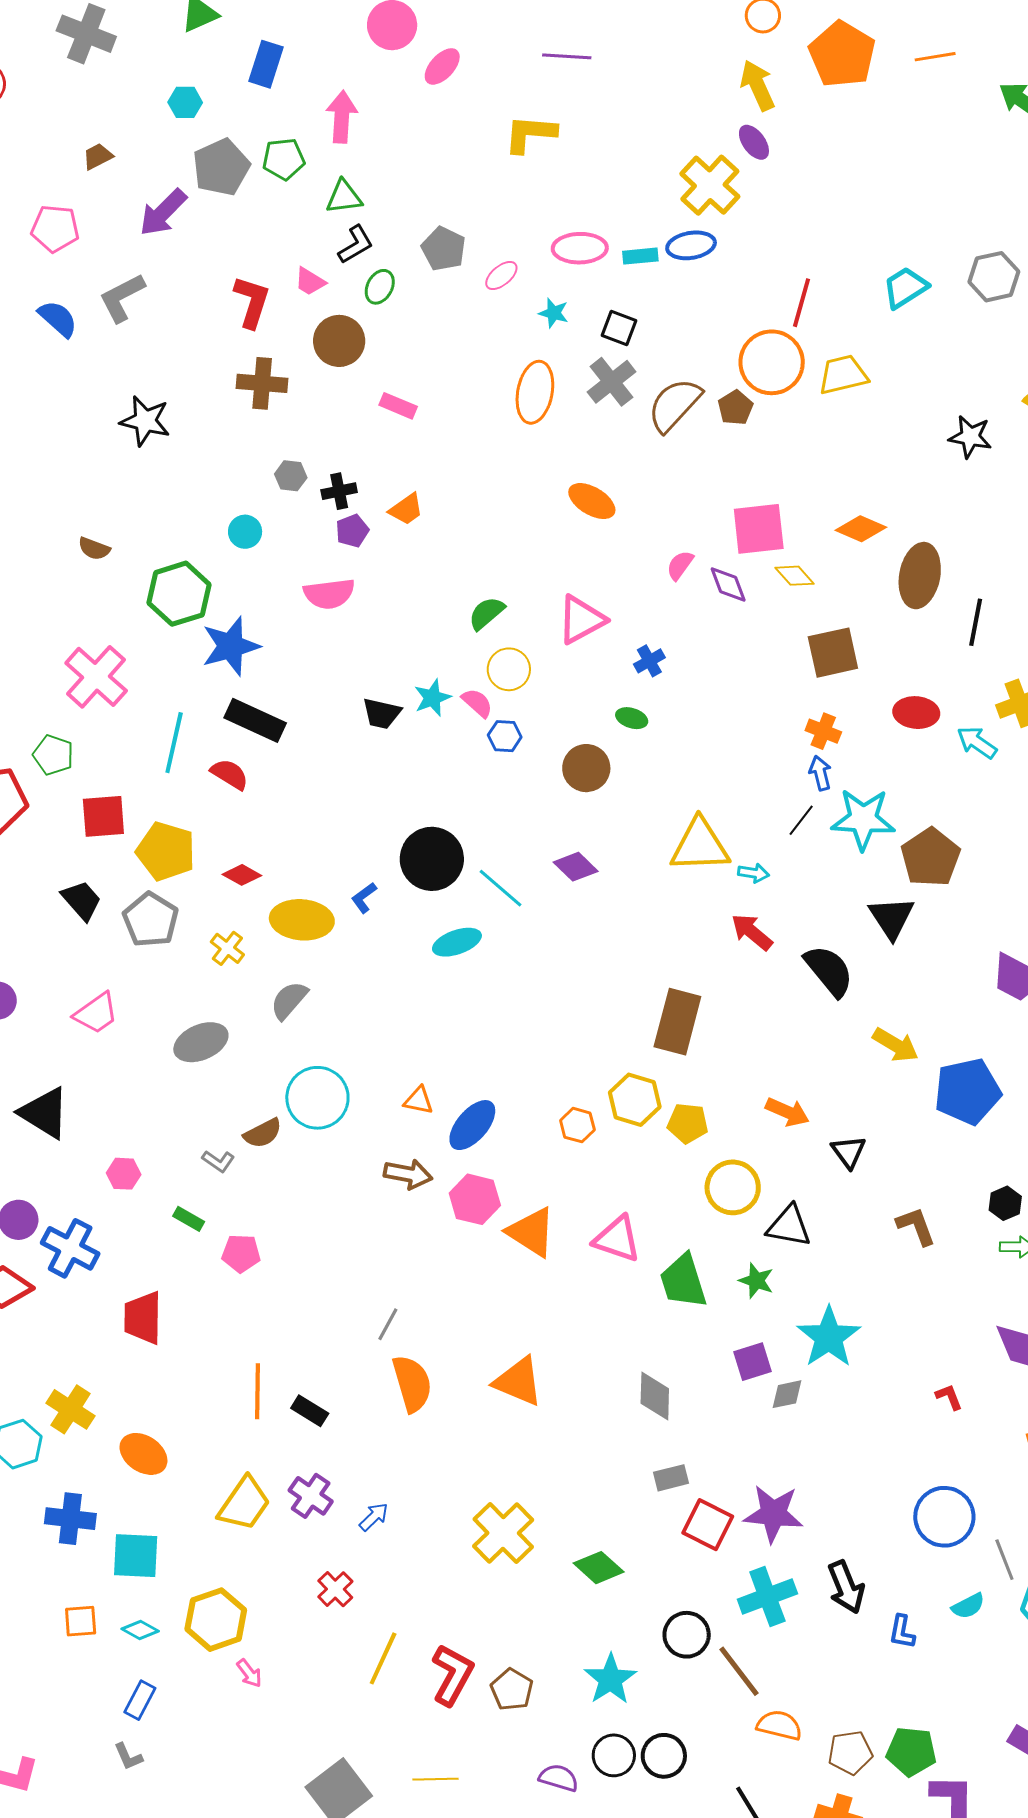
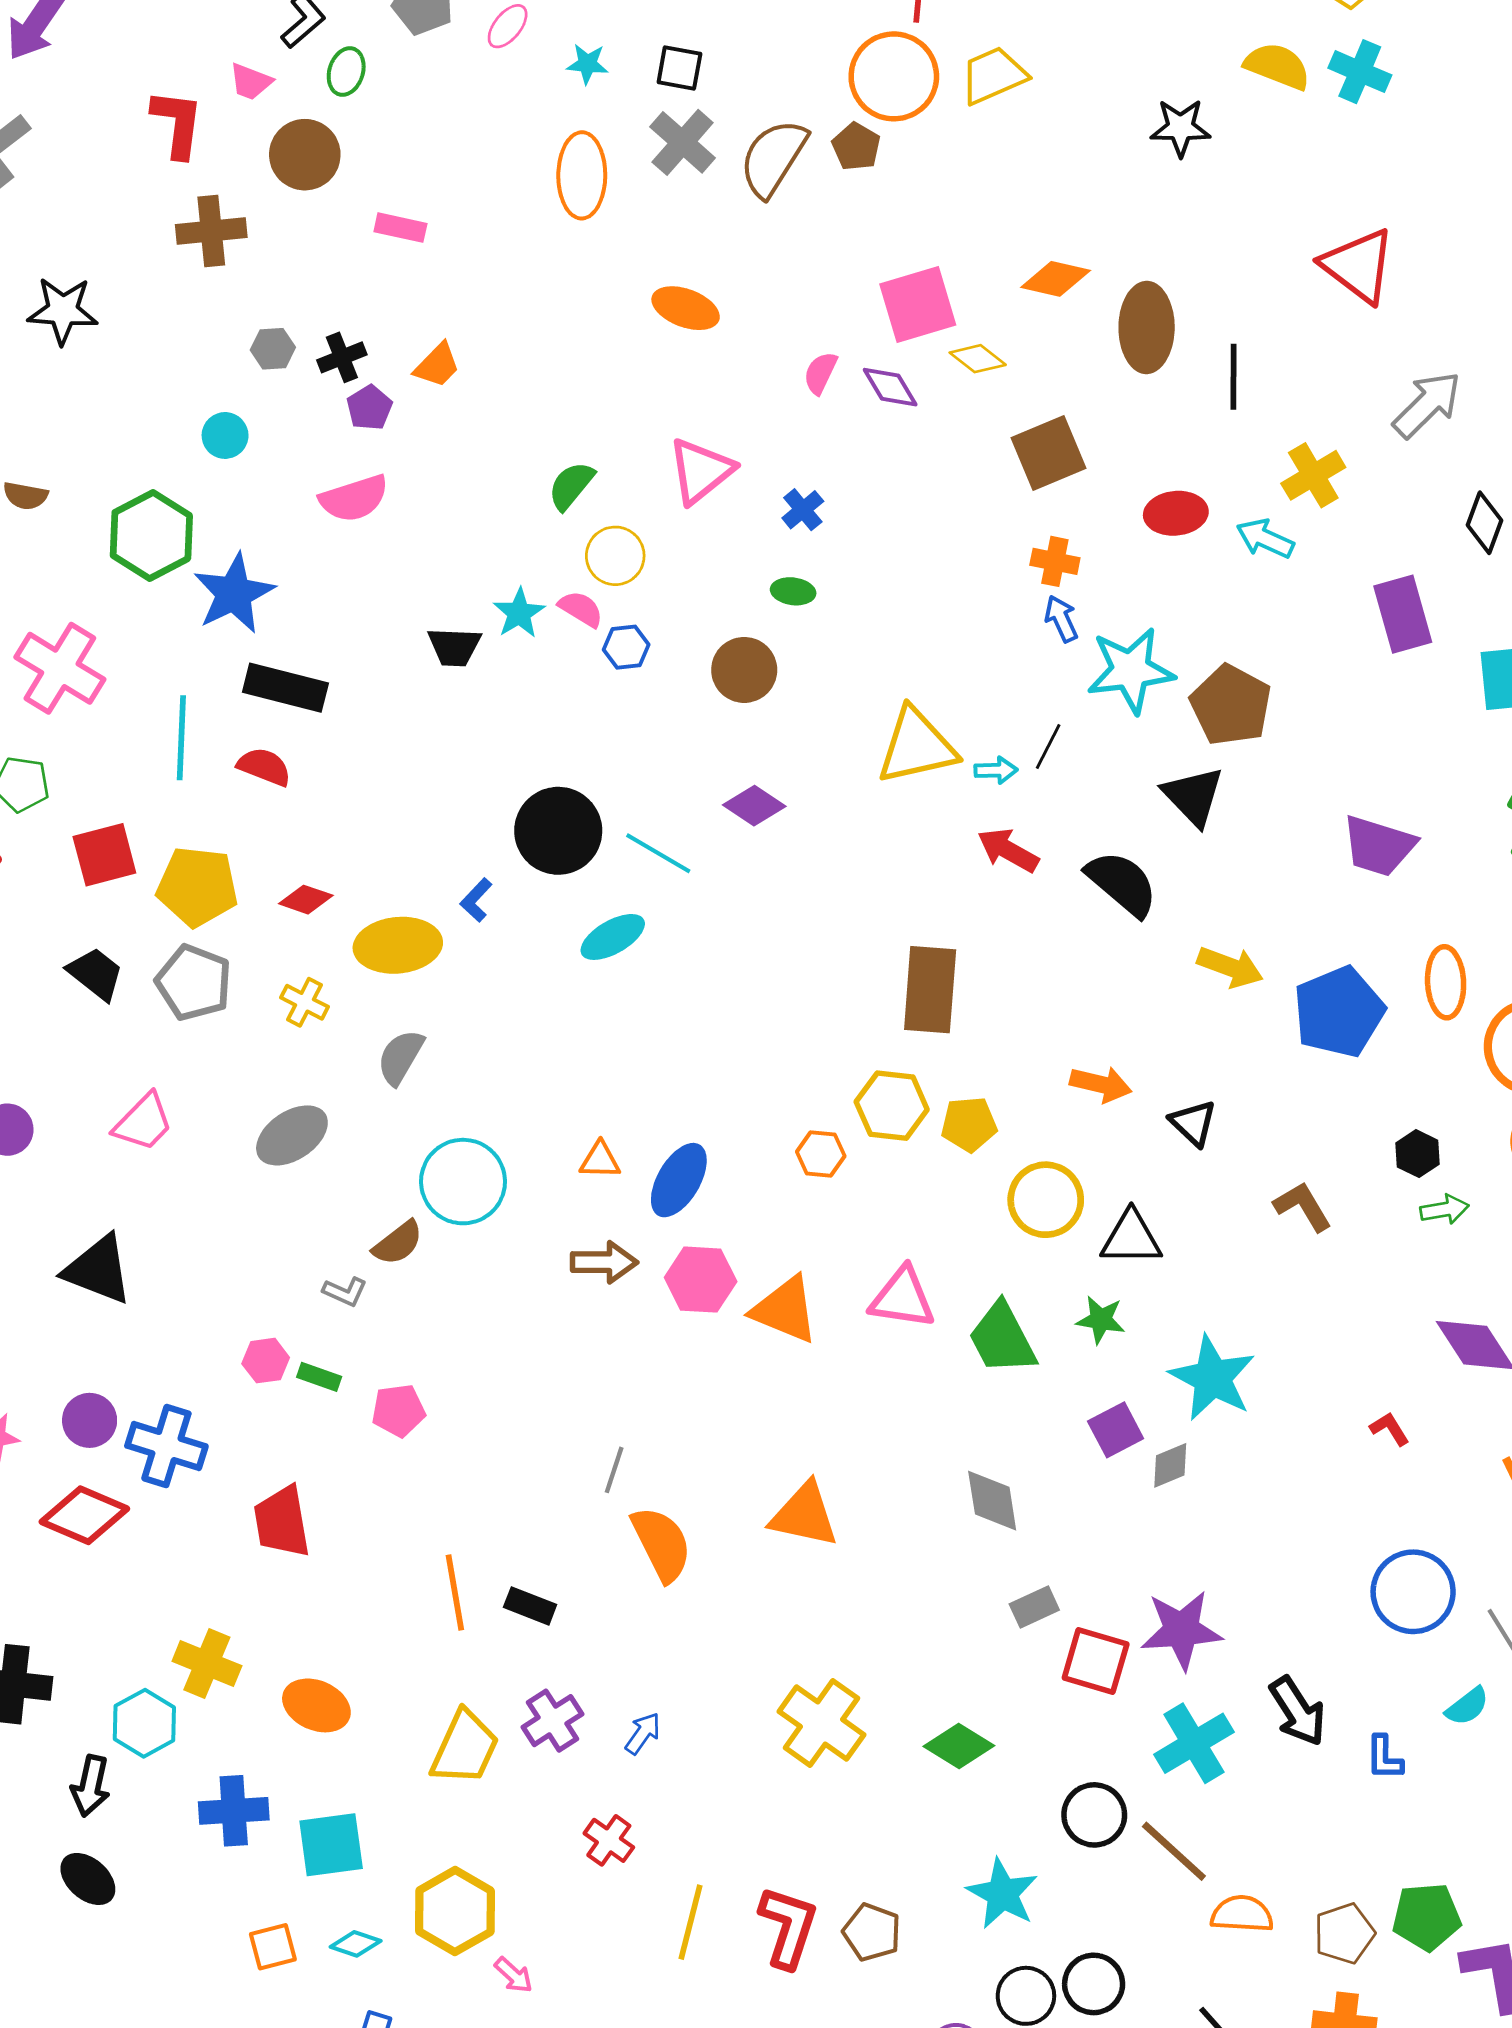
black line: (801, 820) -> (1048, 747), moved
pink hexagon: (124, 1174) -> (266, 1361), moved
purple cross: (311, 1496) -> (553, 1721), turned 33

